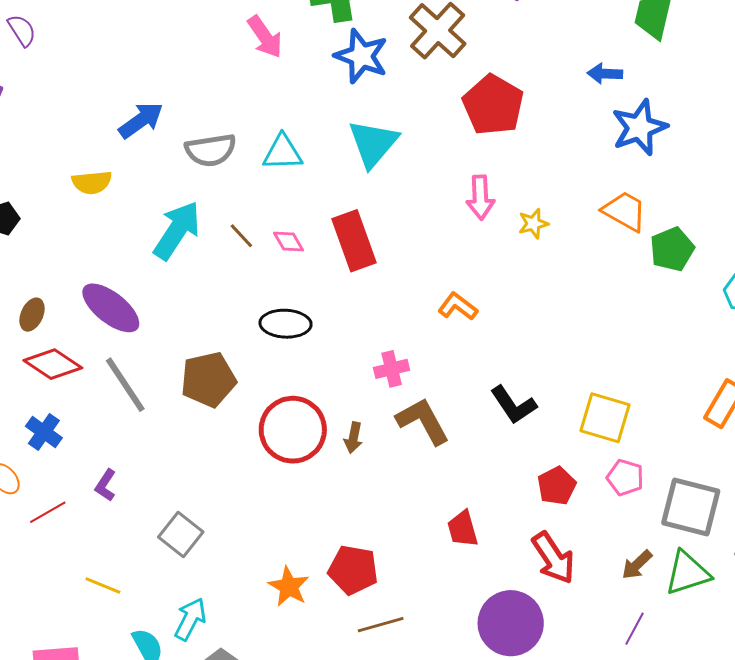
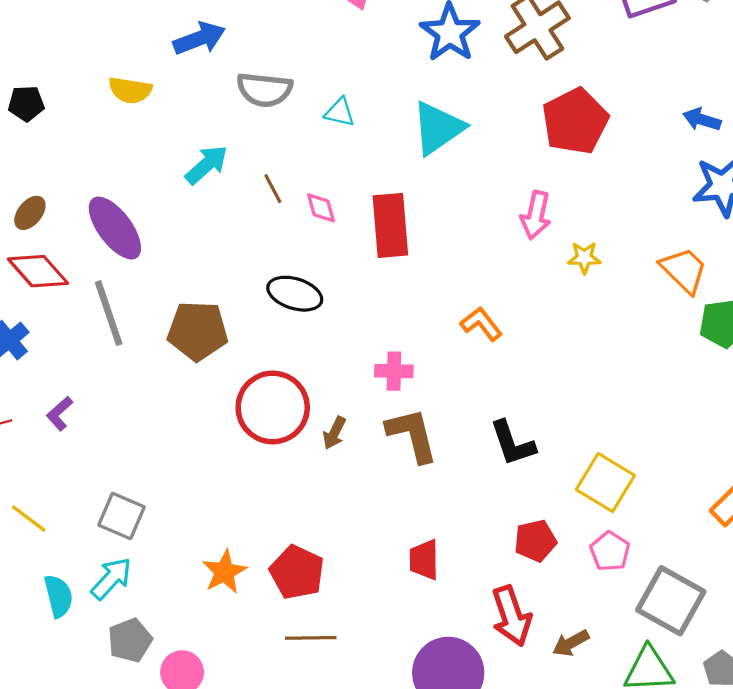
cyan triangle: (283, 153) -> (340, 112), size x0.7
cyan arrow: (177, 230) -> (207, 165), size x0.7
gray square: (181, 535) -> (121, 516), moved, turned -30
brown arrow: (637, 565) -> (571, 643), moved

